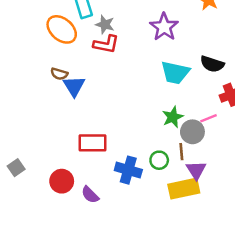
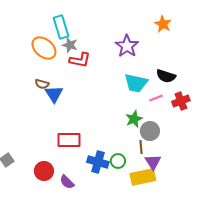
gray star: (105, 24) -> (70, 45), moved
pink line: (208, 118) -> (156, 98), moved
green circle: (159, 160) -> (118, 161), moved

